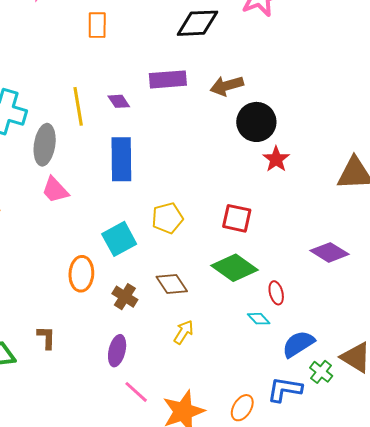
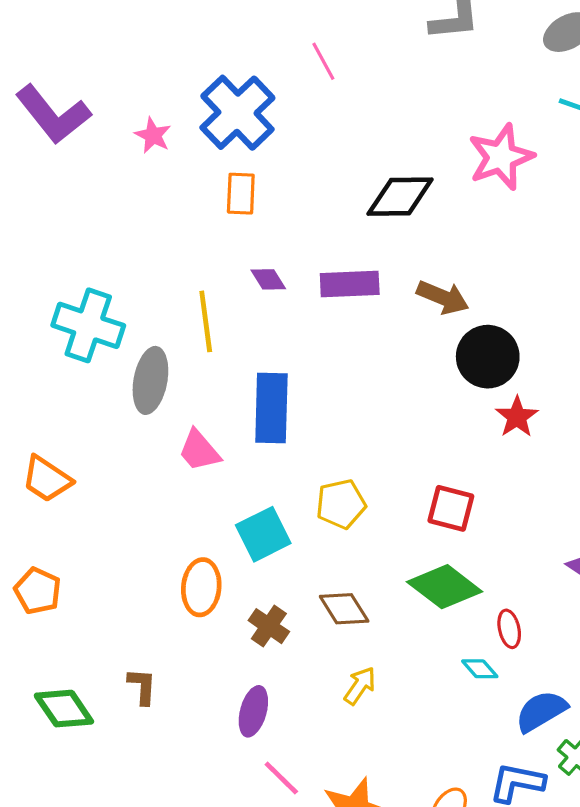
brown arrow: (227, 86) -> (443, 297), turned -144
purple diamond: (119, 101) -> (268, 279), moved
pink trapezoid: (55, 190) -> (199, 451), moved

